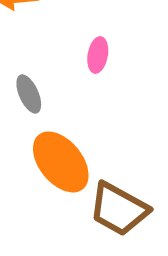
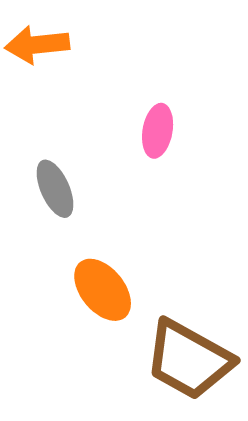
orange ellipse: (61, 162) -> (103, 290), size x0.7

